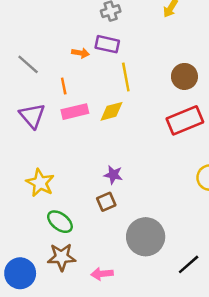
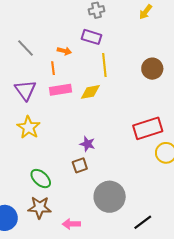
orange arrow: (80, 53) -> (64, 51), moved
red rectangle: (185, 120) -> (148, 128), moved
yellow star: (40, 183) -> (29, 127), moved

